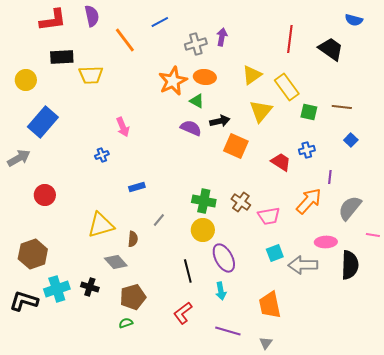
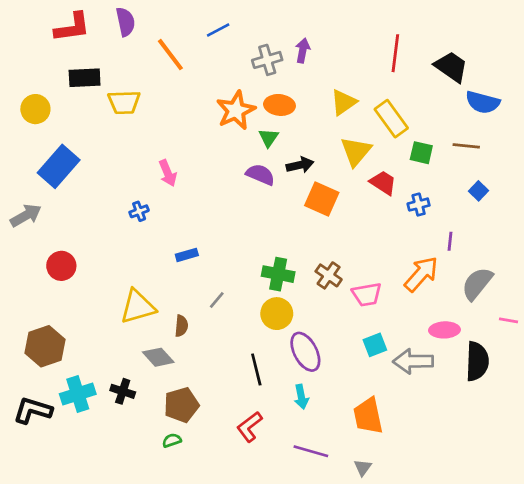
blue semicircle: (354, 20) -> (483, 102), moved, size x1.4
green triangle: (197, 101) -> (269, 138), turned 35
red trapezoid: (281, 162) -> (383, 183), moved

